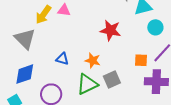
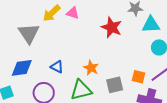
red star: (110, 30) -> (112, 27), moved
blue triangle: (62, 59) -> (57, 67), moved
gray square: (112, 79) -> (115, 85), moved

